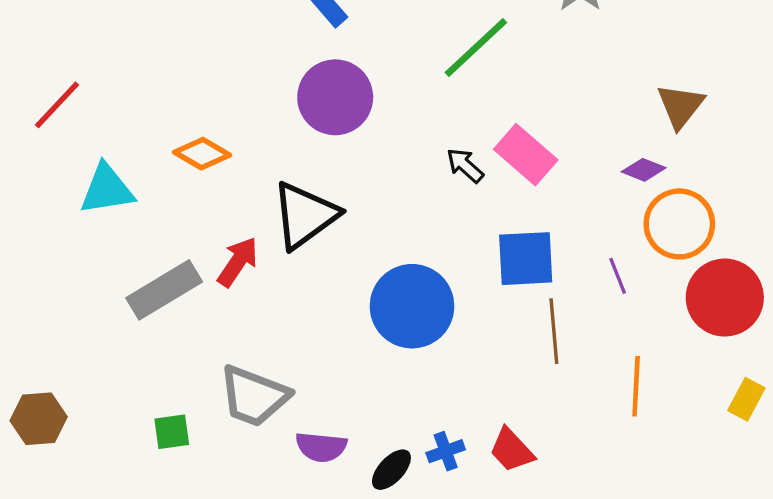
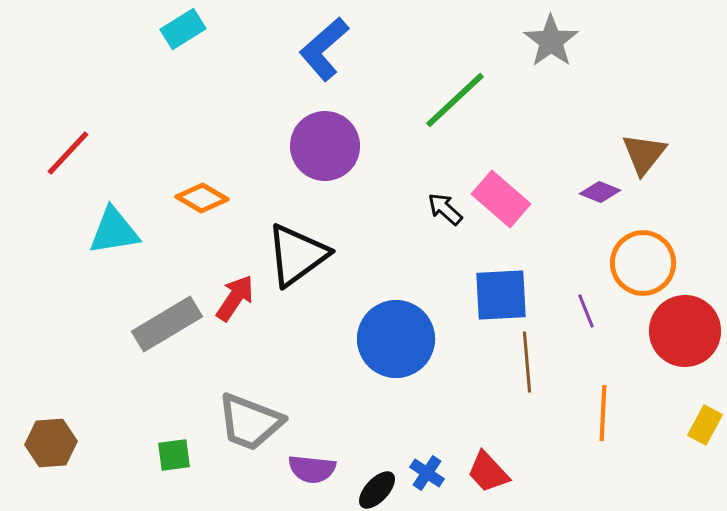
purple diamond: (644, 170) -> (600, 192), moved
blue cross: (446, 451) -> (427, 473), turned -36

